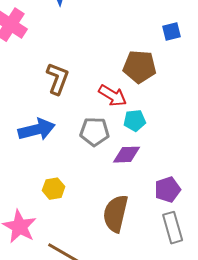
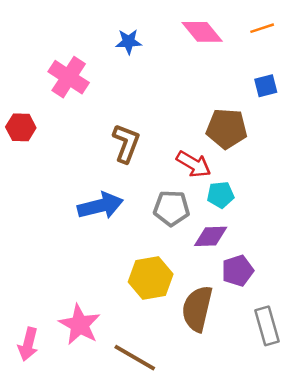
yellow hexagon: (54, 189) -> (151, 278), moved, size x1.6
purple pentagon: (168, 190) -> (238, 271), moved

